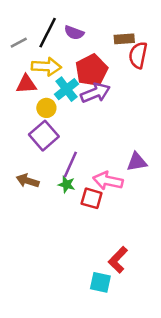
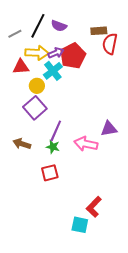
purple arrow: (95, 93) -> (56, 53), moved, size x0.7
red square: (92, 198) -> (50, 173), moved, turned -30

